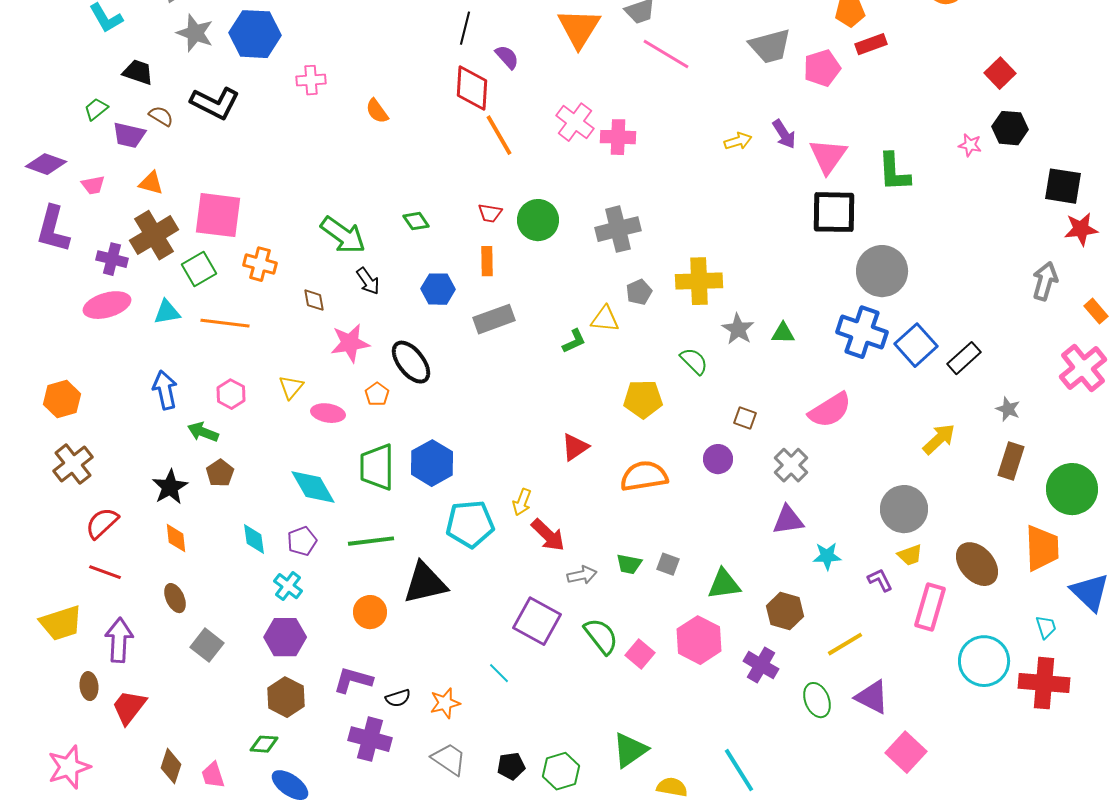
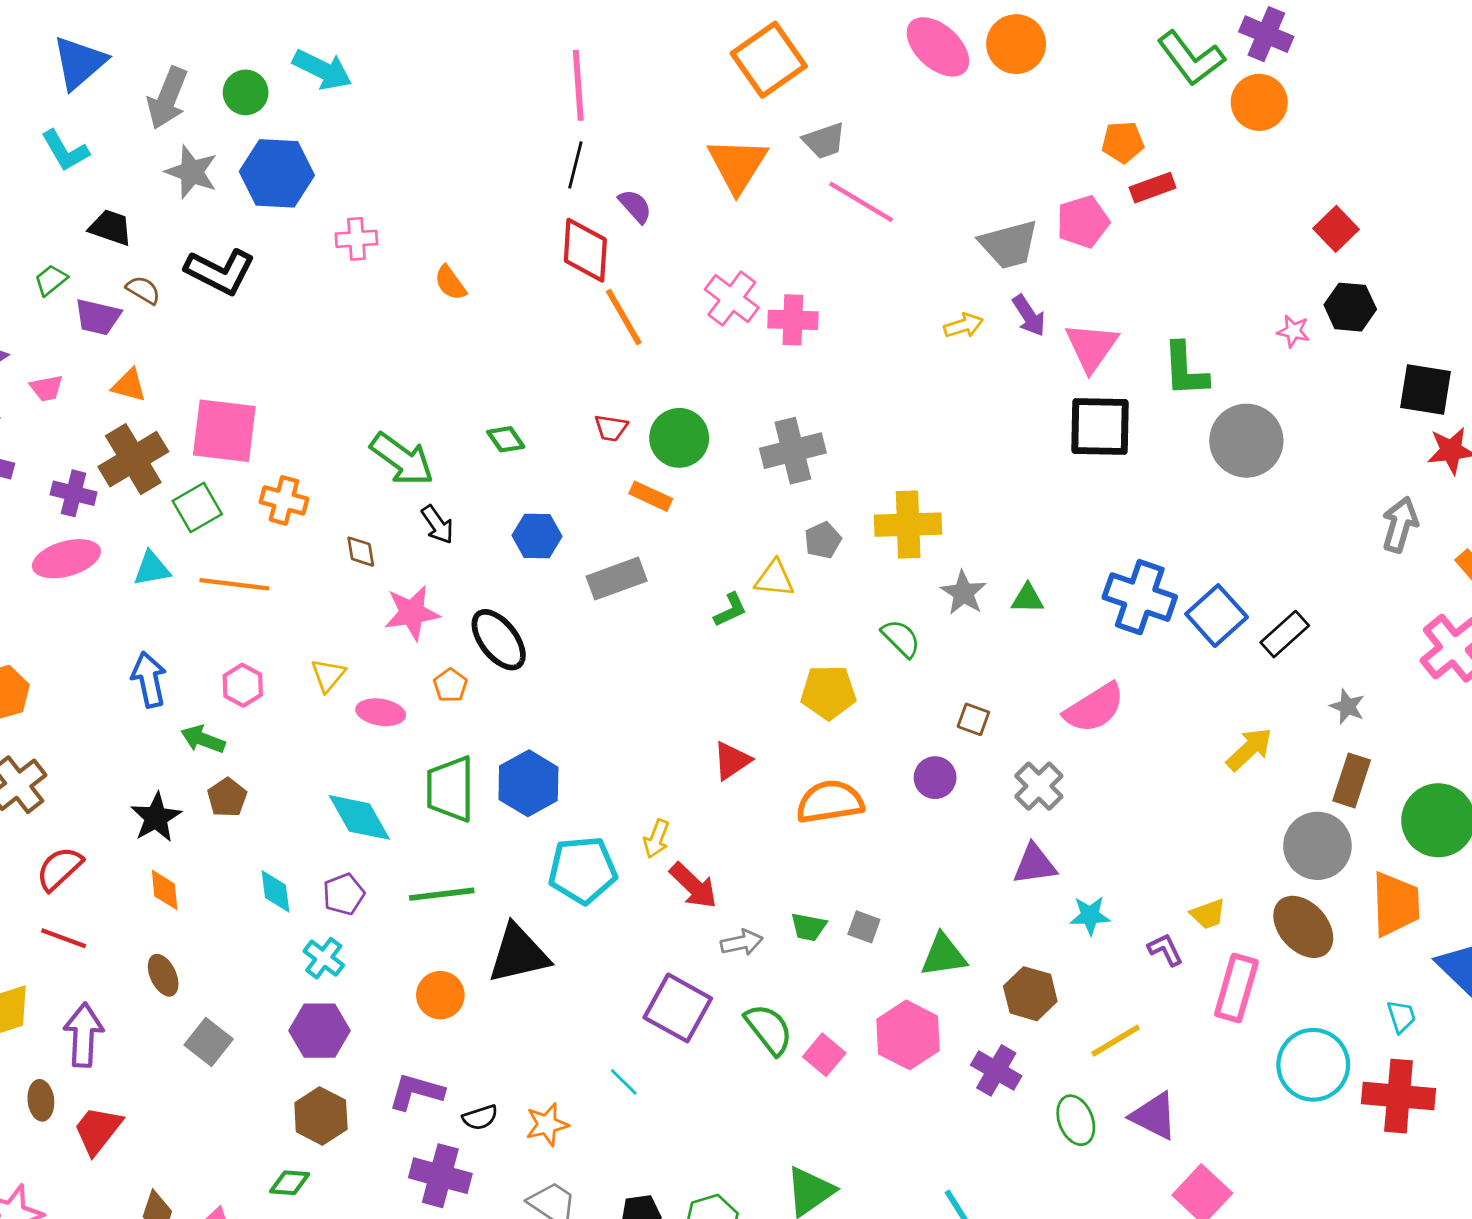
gray trapezoid: (770, 46) -> (1009, 245), moved
orange rectangle: (487, 261) -> (651, 496), moved, turned -64
gray circle: (882, 271) -> (1246, 441), moved
gray circle: (904, 509) -> (1317, 846), moved

